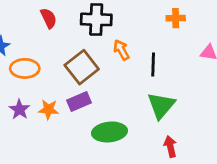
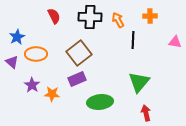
orange arrow: (121, 50) -> (118, 20), moved
black line: (153, 64) -> (133, 40), moved
orange star: (49, 109) -> (52, 94), moved

